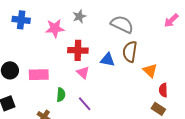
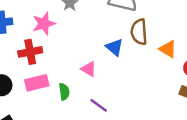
red cross: (78, 50) -> (30, 52), moved
blue triangle: (107, 60) -> (114, 47), turned 42
green semicircle: (61, 95) -> (64, 92), moved

